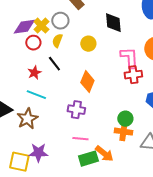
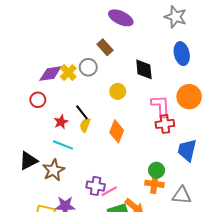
yellow semicircle: (57, 41) -> (85, 125), moved
red circle: (33, 43) -> (38, 100), moved
purple cross: (76, 110) -> (96, 186), moved
pink line: (80, 139) -> (109, 191), turned -35

